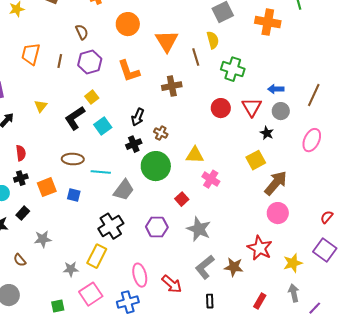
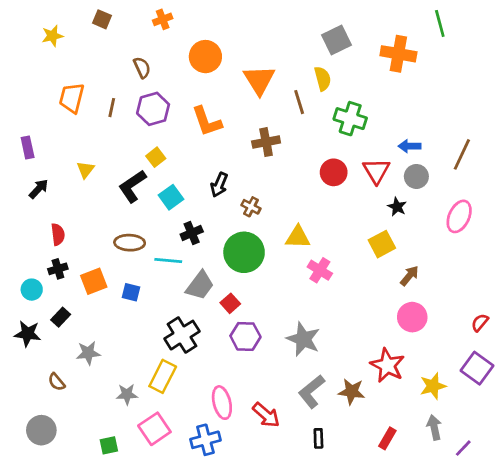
black cross: (134, 144) -> (192, 233), moved
brown arrow: (276, 183) -> (409, 276), size x0.6
red square: (182, 199) -> (230, 303), moved

